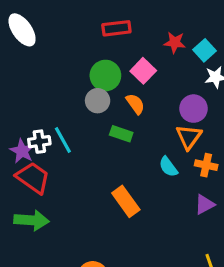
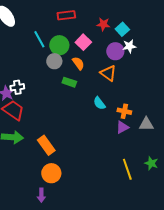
purple circle: (194, 109) -> (115, 51), moved
orange triangle: (189, 137) -> (108, 73), moved, turned -30
cyan line: (63, 140) -> (39, 39), moved
orange cross: (206, 165) -> (124, 111), moved
orange rectangle: (126, 201) -> (46, 145), moved

